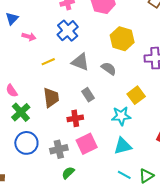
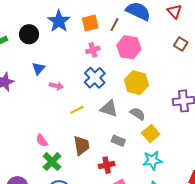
yellow hexagon: (122, 39) -> (136, 83), moved
gray rectangle: (88, 95) -> (118, 141), turned -32
yellow square: (136, 95) -> (151, 133), moved

